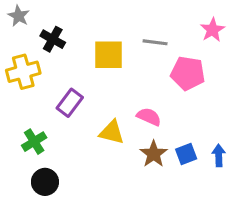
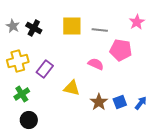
gray star: (19, 16) -> (13, 26), moved
yellow square: (109, 55) -> (72, 26), moved
yellow cross: (23, 72) -> (18, 61), moved
pink semicircle: (149, 117) -> (96, 64), moved
blue arrow: (219, 156) -> (141, 103), turned 40

